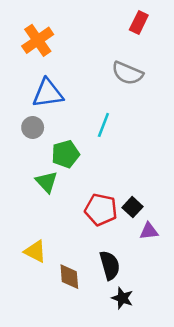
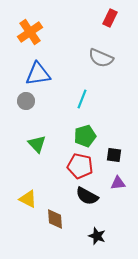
green pentagon: (66, 154) -> (85, 136), moved
black square: (133, 207) -> (114, 155), moved, turned -35
black semicircle: (110, 265) -> (87, 196), moved, turned 135

